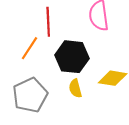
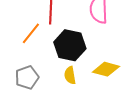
gray pentagon: (30, 95) -> (27, 77), size x0.7

